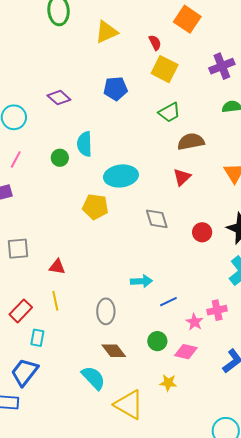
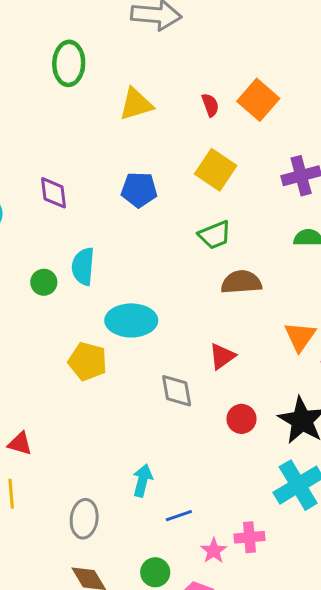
red semicircle: (155, 43) -> (210, 105), moved
purple diamond: (59, 98) -> (54, 193), turned 35
red triangle: (182, 177) -> (222, 356), moved
cyan arrow: (141, 281) -> (143, 480), turned -80

